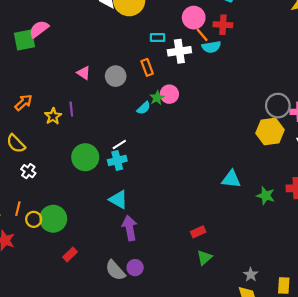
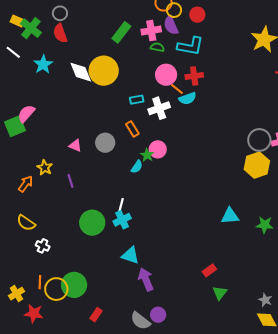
yellow star: (53, 116) -> (45, 168), moved
white line: (119, 145) -> (121, 205), turned -32
yellow circle: (34, 219) -> (56, 289), size x1.5

